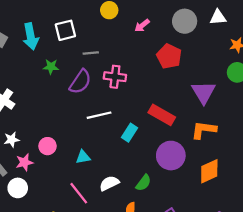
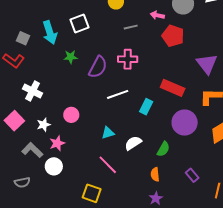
pink arrow: (142, 26) -> (157, 15), moved, turned 56
gray line: (91, 53) -> (131, 27), moved
pink circle: (47, 146) -> (71, 115), moved
white semicircle: (109, 183) -> (133, 143), moved

